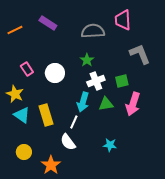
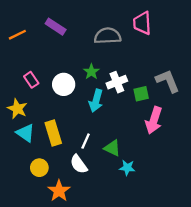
gray L-shape: (140, 54) -> (168, 81), moved
green star: (87, 60) -> (91, 72), moved
white cross: (96, 81) -> (117, 82), moved
cyan arrow: (83, 102) -> (96, 101), moved
green triangle: (106, 104) -> (112, 148), moved, turned 35
yellow circle: (24, 152) -> (39, 168), moved

